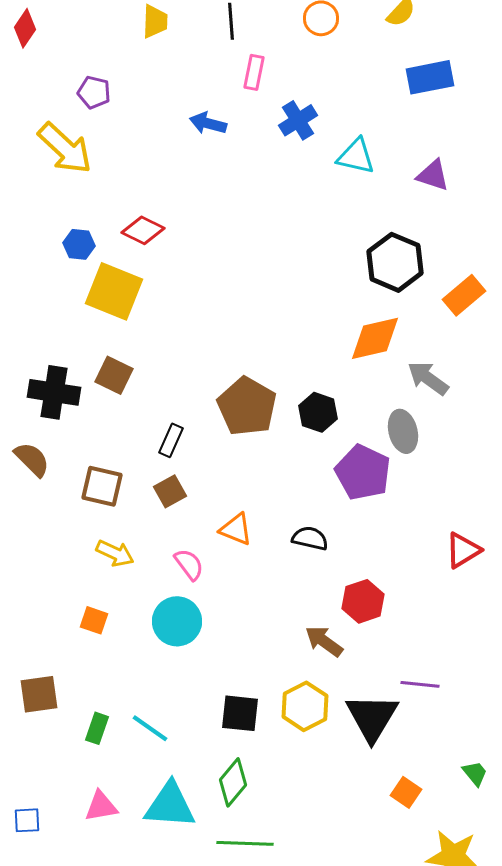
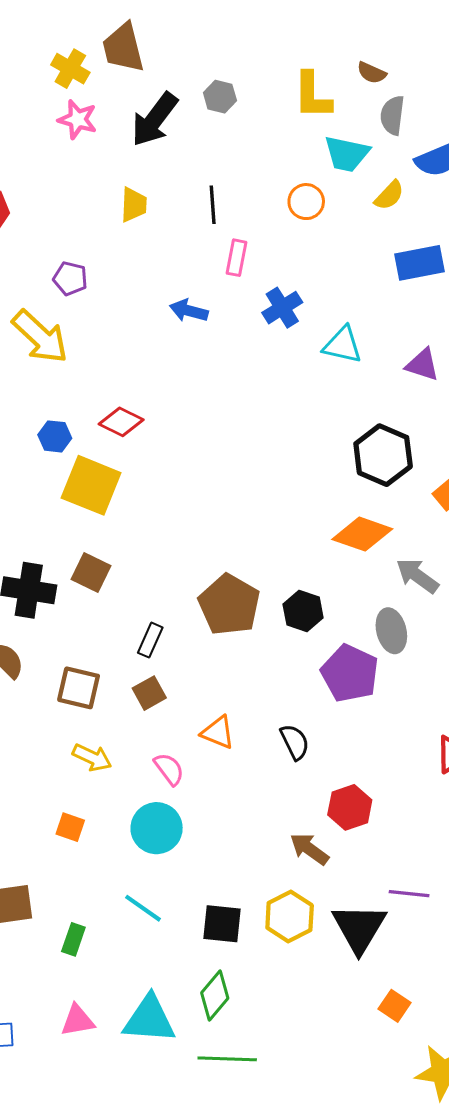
orange diamond: (375, 338) -> (362, 534), turned 32
black semicircle: (310, 538) -> (295, 742), turned 51
cyan line: (150, 728) -> (143, 908), moved

